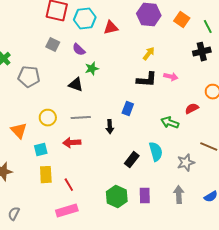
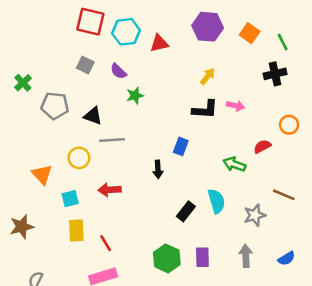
black triangle: (76, 85) -> (93, 116), moved
gray line: (81, 118) -> (112, 140), moved

